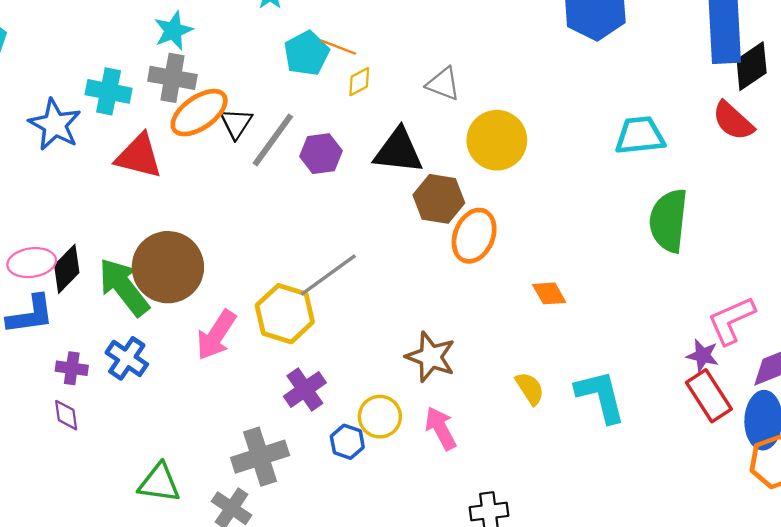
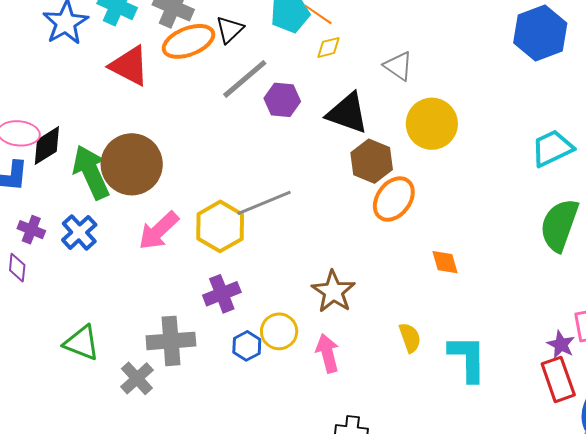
black triangle: (236, 123) -> (230, 30), moved
cyan trapezoid: (640, 135) -> (552, 148), turned -33

